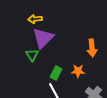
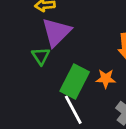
green rectangle: (56, 73) -> (75, 81), size x1.6

